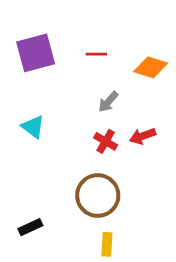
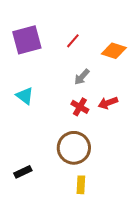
red line: (96, 54) -> (73, 41), turned -49

